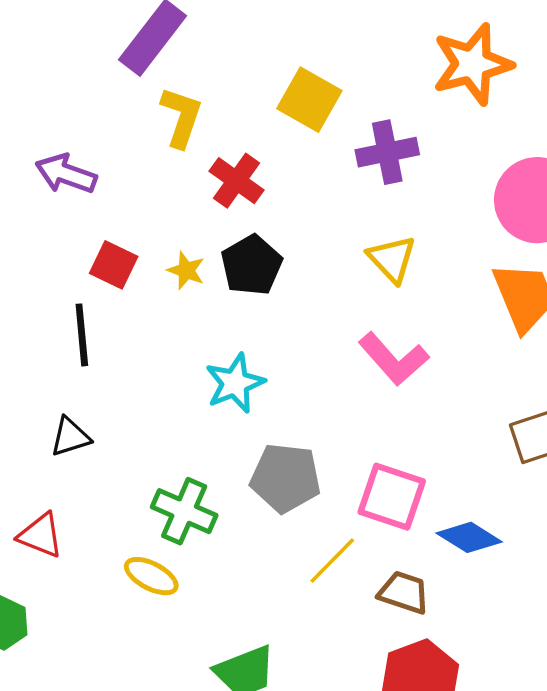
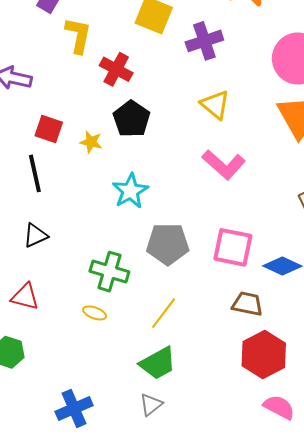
yellow star: (186, 270) -> (91, 142), moved
yellow line: (332, 561) -> (164, 313), moved
yellow ellipse: (151, 576) -> (95, 313), size x0.7

